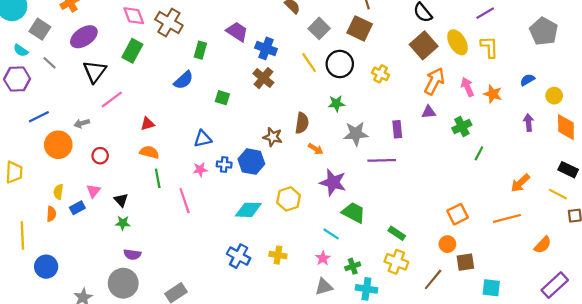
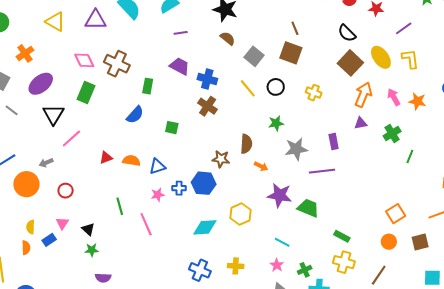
black circle: (340, 64) -> (276, 87), size x0.7
orange semicircle: (149, 152) -> (131, 161), moved
green trapezoid: (354, 213) -> (308, 208), moved
brown square: (465, 262) -> (420, 242), moved

